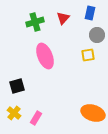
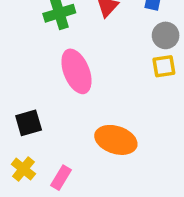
yellow square: (88, 55) -> (164, 66), moved
orange ellipse: (93, 113) -> (116, 140), moved

